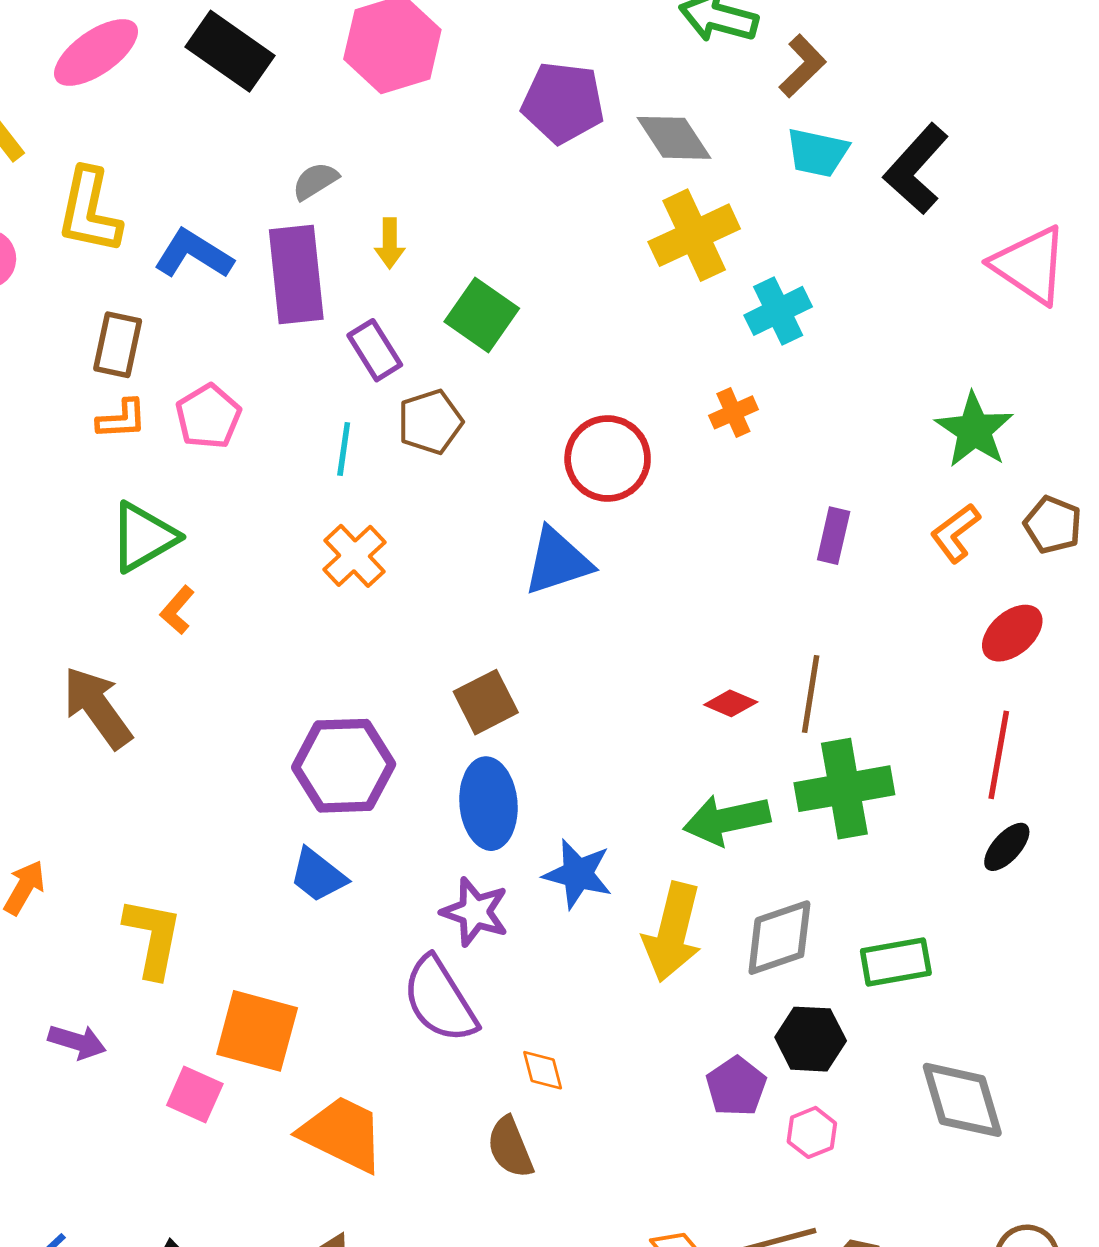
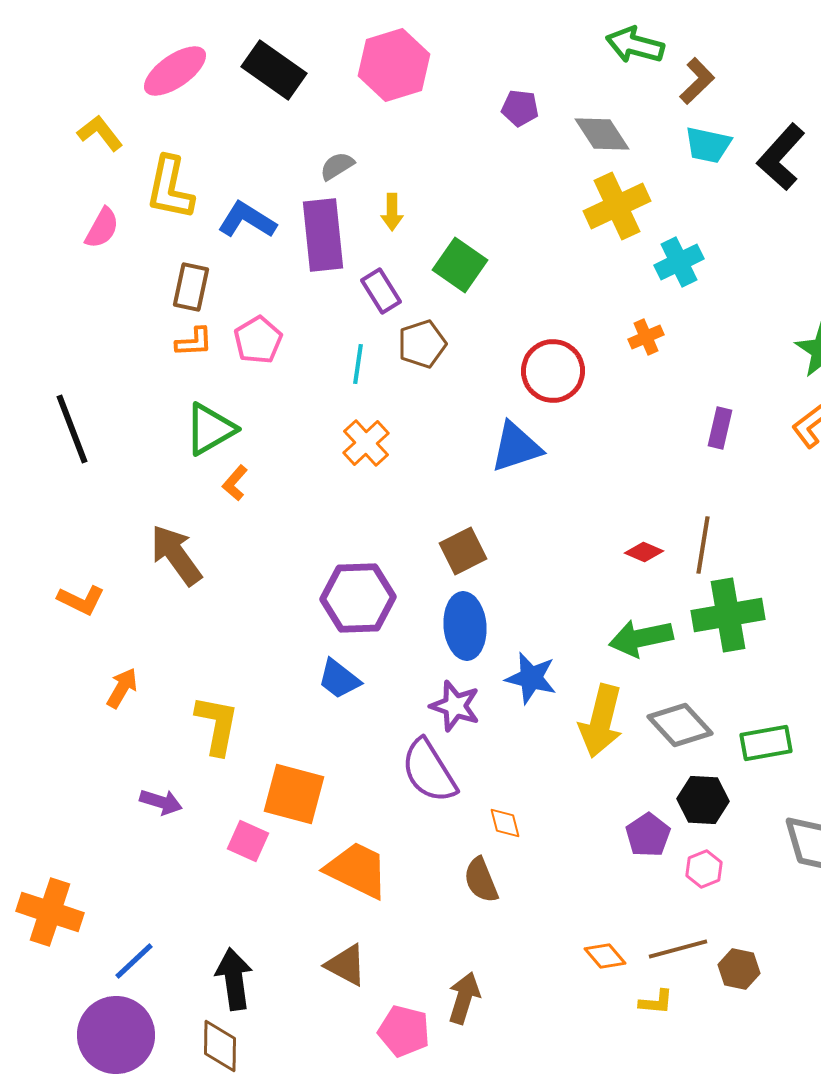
purple pentagon: (563, 103) -> (520, 108), size x0.6
gray diamond: (779, 938) -> (680, 725), turned 66

